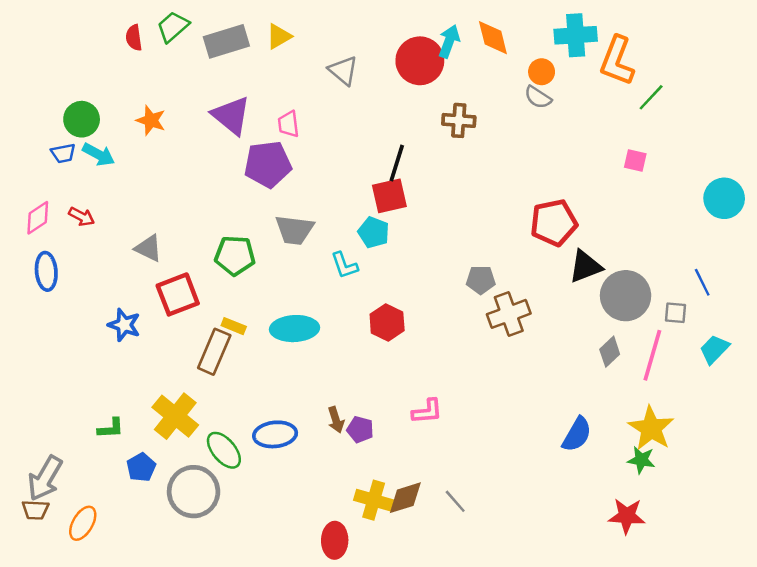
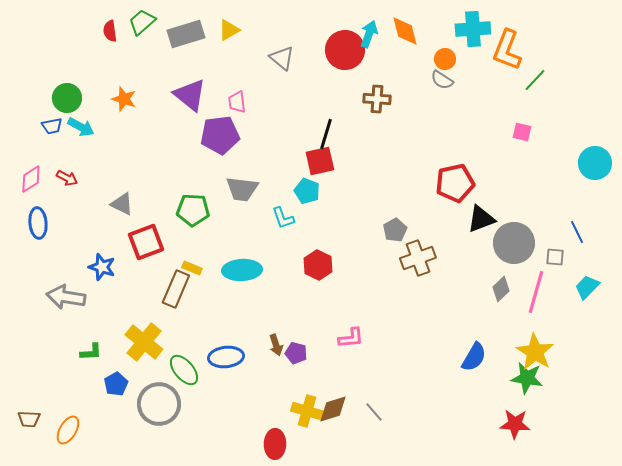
gray pentagon: (481, 280) -> (395, 230), turned -30
green star: (641, 460) -> (527, 378), size x1.4
gray arrow: (45, 478) -> (66, 297), moved, turned 69

